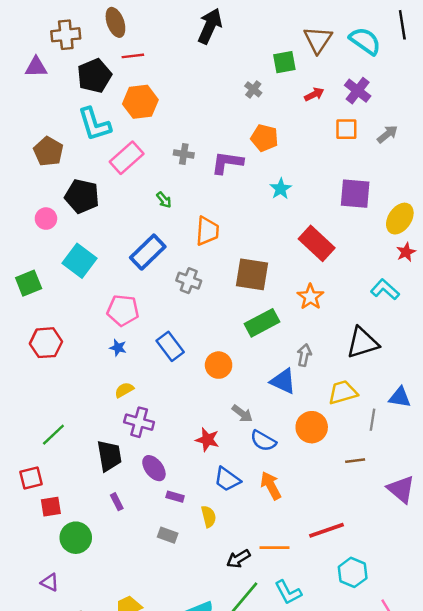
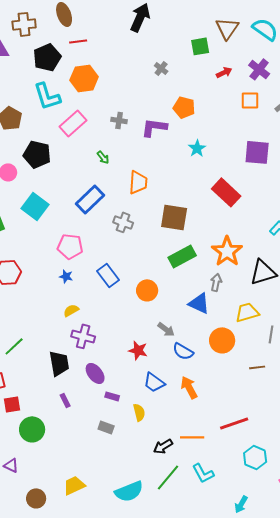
gray cross: (253, 89) -> (161, 68), moved
orange star: (310, 297) -> (227, 251), moved, size x1.4

